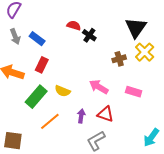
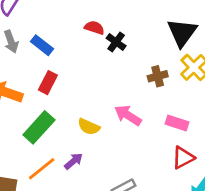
yellow semicircle: (62, 91) -> (89, 127), moved
red triangle: (105, 114) -> (183, 158), moved, turned -48
purple arrow: (81, 116) -> (73, 161), moved, turned 40
orange line: (50, 121) -> (42, 169), moved

